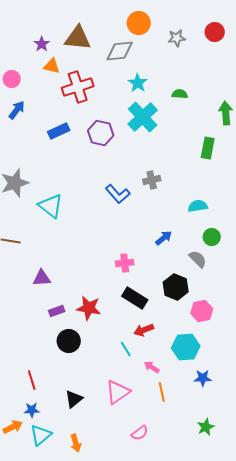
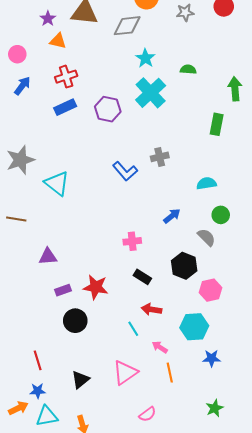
red cross: (78, 87) -> (66, 77), moved, size x0.7
black rectangle: (135, 298) -> (142, 277), size x0.7
red arrow: (144, 330) -> (152, 309), turned 30
cyan triangle: (41, 435) -> (47, 416), turned 30

